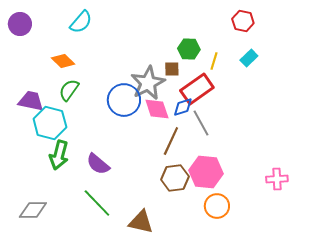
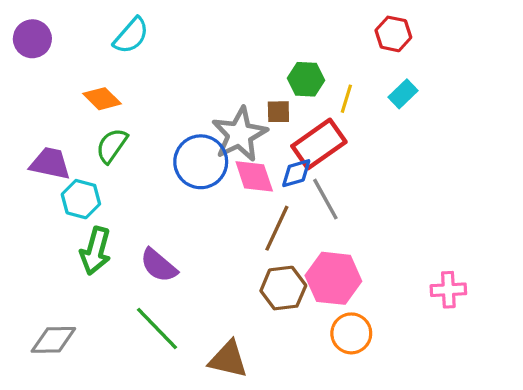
cyan hexagon: (50, 123) -> (81, 199), size x0.7

